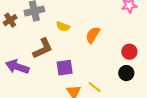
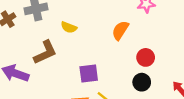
orange semicircle: (93, 35) -> (120, 30), moved
purple square: (65, 68) -> (89, 73), moved

